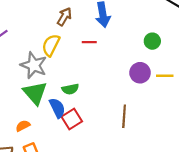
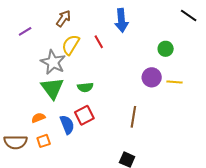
brown arrow: (64, 17) -> (63, 19), moved
red line: (89, 42) -> (99, 42), moved, turned 56
blue semicircle: (57, 108) -> (67, 125), moved

